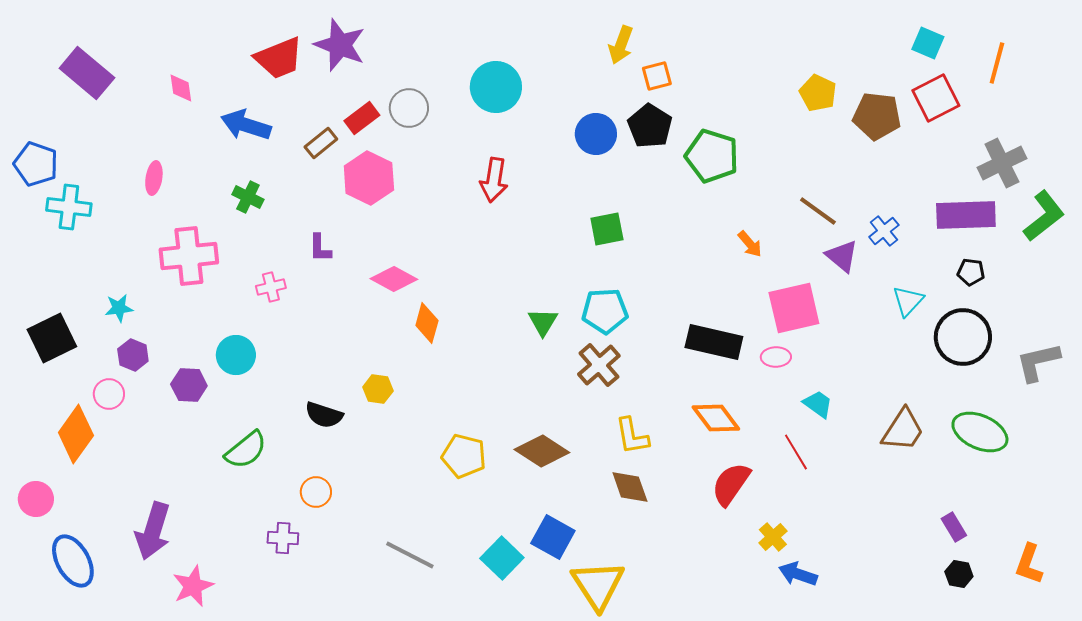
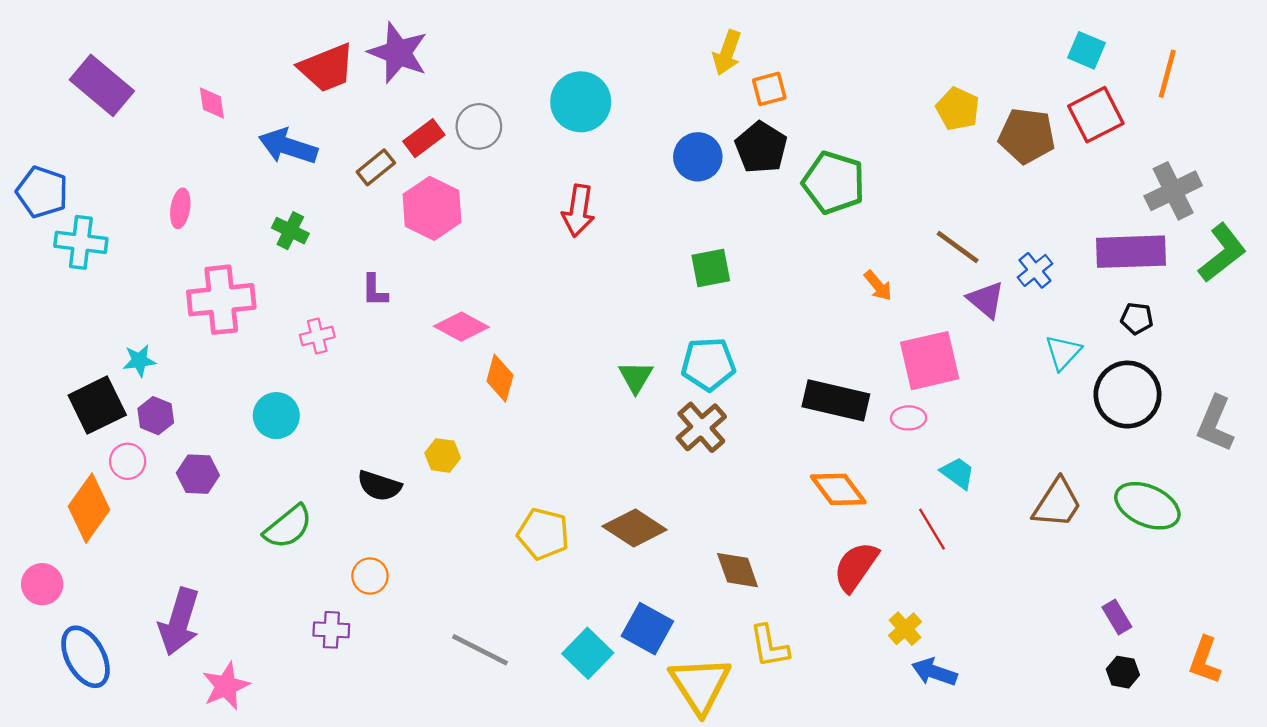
black square: (52, 338) -> (97, 405), moved
gray L-shape: (1038, 362) -> (1215, 424), turned -54
purple hexagon: (189, 385) -> (198, 474), moved
yellow L-shape: (632, 436) -> (769, 646), moved

